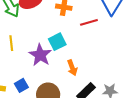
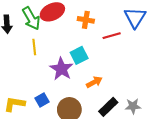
yellow line: (11, 43) -> (34, 47), moved
orange arrow: (72, 68) -> (94, 82), turned -98

